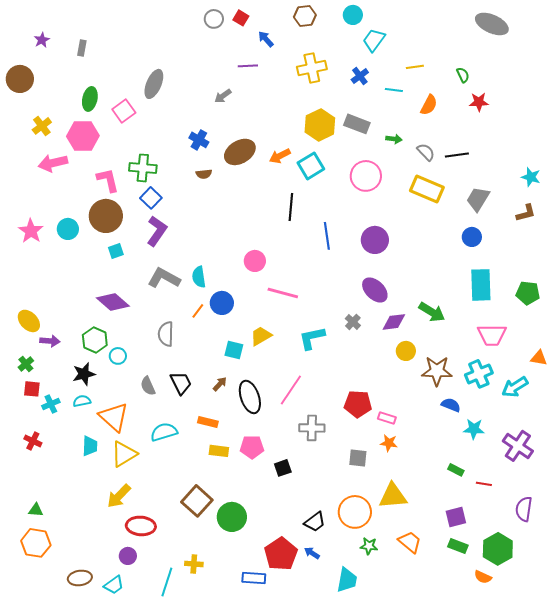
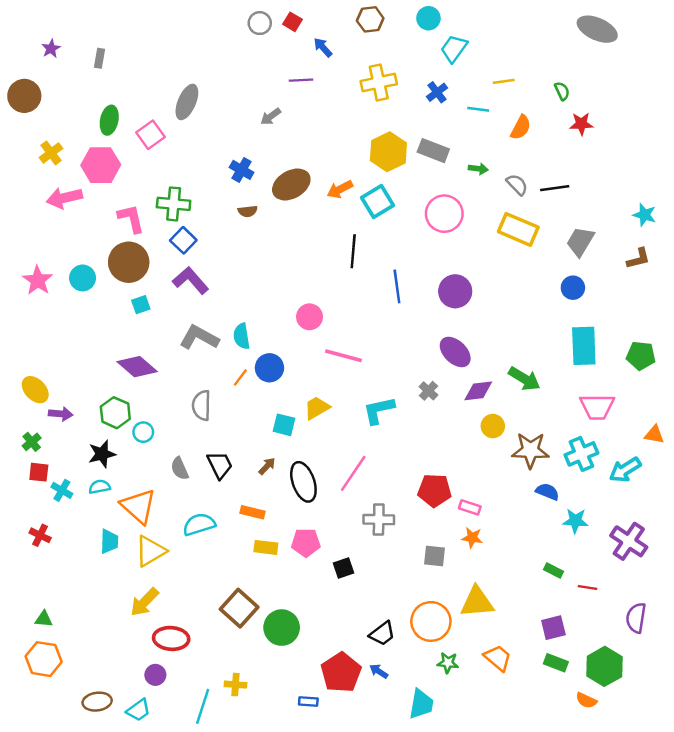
purple L-shape: (157, 231) -> (191, 280), turned -76
cyan cross: (51, 404) -> (62, 490), turned -36
blue rectangle: (254, 578) -> (308, 702), size x0.7

